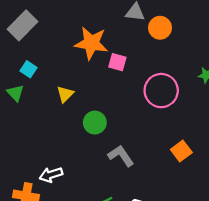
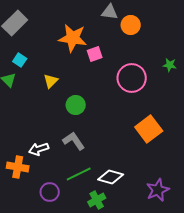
pink square: (117, 62) -> (95, 54), turned -35
orange square: (181, 151) -> (149, 129), size x1.5
gray L-shape: (121, 156) -> (74, 141), moved

